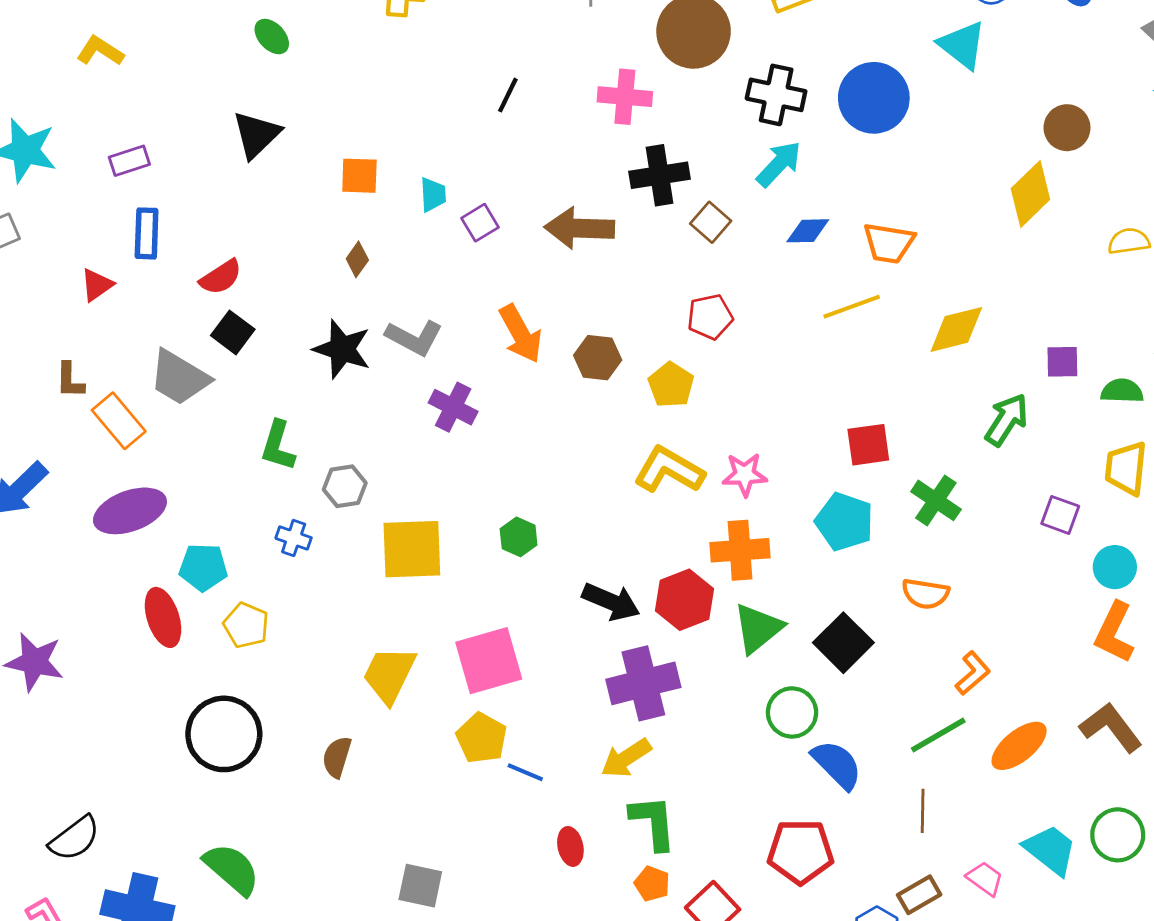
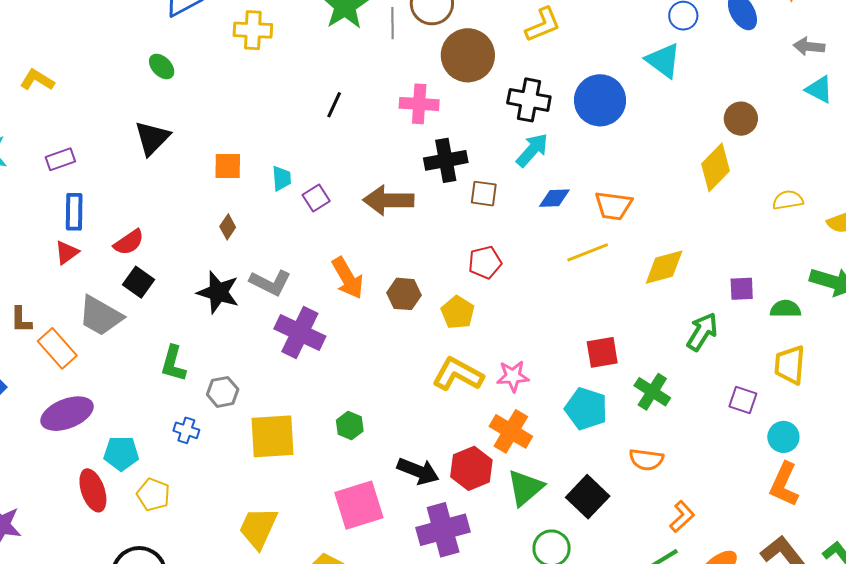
brown square: (711, 222) -> (484, 194), turned -32
red triangle: (97, 285) -> (67, 252), moved
purple cross: (453, 407) -> (300, 332), size x1.4
orange cross: (740, 550) -> (511, 431), turned 36
pink square: (489, 661) -> (359, 505), moved

